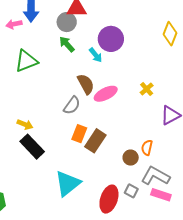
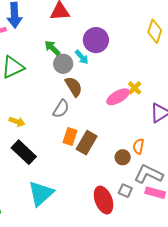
gray circle: (67, 22) -> (63, 64), moved
pink ellipse: (106, 94) -> (118, 97), moved
yellow arrow: (25, 124) -> (17, 122), moved
cyan triangle: (68, 184) -> (41, 194), moved
red ellipse: (109, 199) -> (104, 200), turned -36

